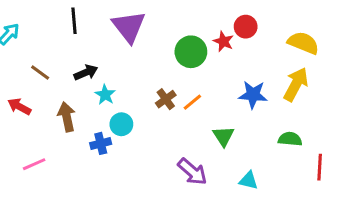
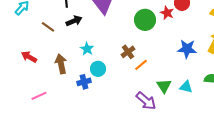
brown line: (40, 72) -> (48, 27), moved
black arrow: (86, 72) -> (74, 21), moved
orange line: (192, 102) -> (141, 65), moved
green triangle: (223, 136) -> (164, 86), moved
cyan triangle: (249, 180) -> (186, 87), moved

